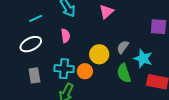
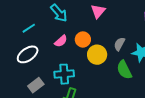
pink semicircle: (66, 36) -> (61, 41), turned 64
orange circle: (85, 71) -> (83, 39), moved
gray rectangle: (34, 75) -> (36, 85), turned 70

